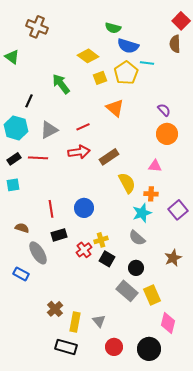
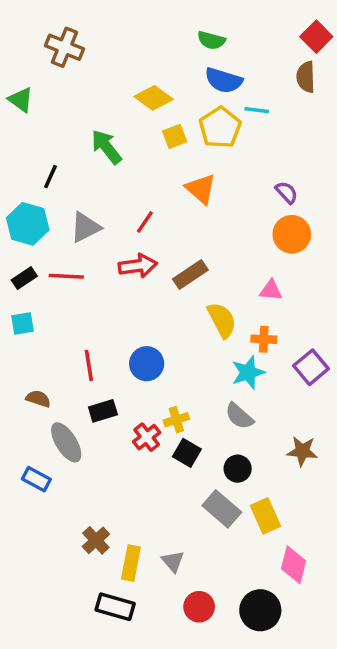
green semicircle: (113, 28) -> (211, 40), moved
red line: (83, 127) -> (145, 222), turned -32
brown star: (173, 258) -> (302, 451), turned 30

